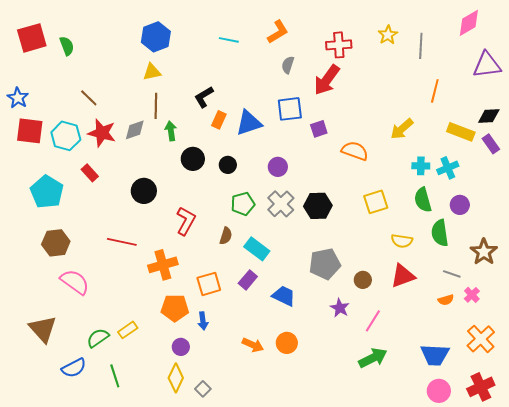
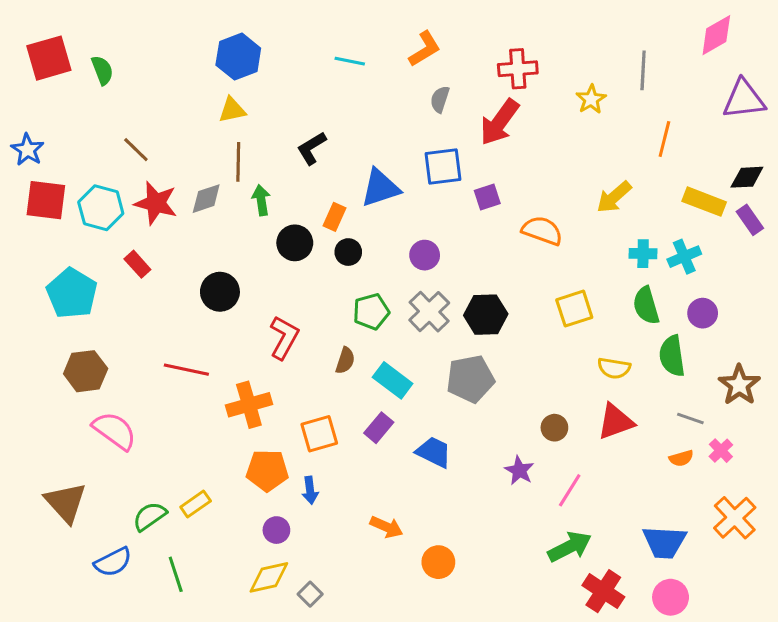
yellow star: (388, 35) -> (591, 99), moved
orange rectangle: (219, 120) -> (335, 217), moved
gray pentagon: (325, 264) -> (470, 379), moved
orange circle: (287, 343) -> (438, 562), moved
yellow diamond: (176, 378) -> (269, 577), turned 52
red cross: (481, 387) -> (603, 591), moved, turned -32

